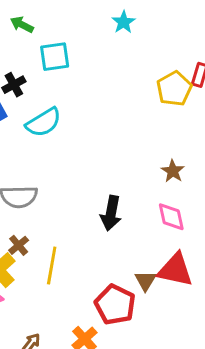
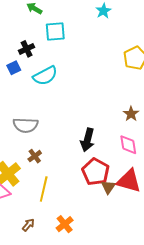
brown cross: (19, 245) -> (35, 156), moved
yellow line: (52, 266) -> (44, 189), moved
red pentagon: (115, 305) -> (96, 172), moved

